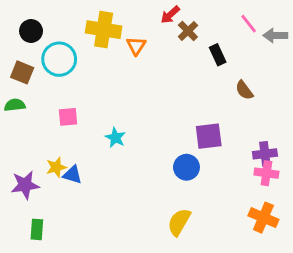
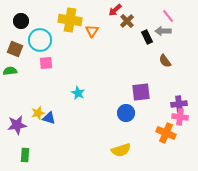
gray arrow: (275, 35) -> (163, 31), moved
pink square: (68, 117) -> (46, 63), moved
orange cross: (263, 218) -> (166, 133), moved
yellow semicircle: (179, 222) -> (121, 150), turned -138

